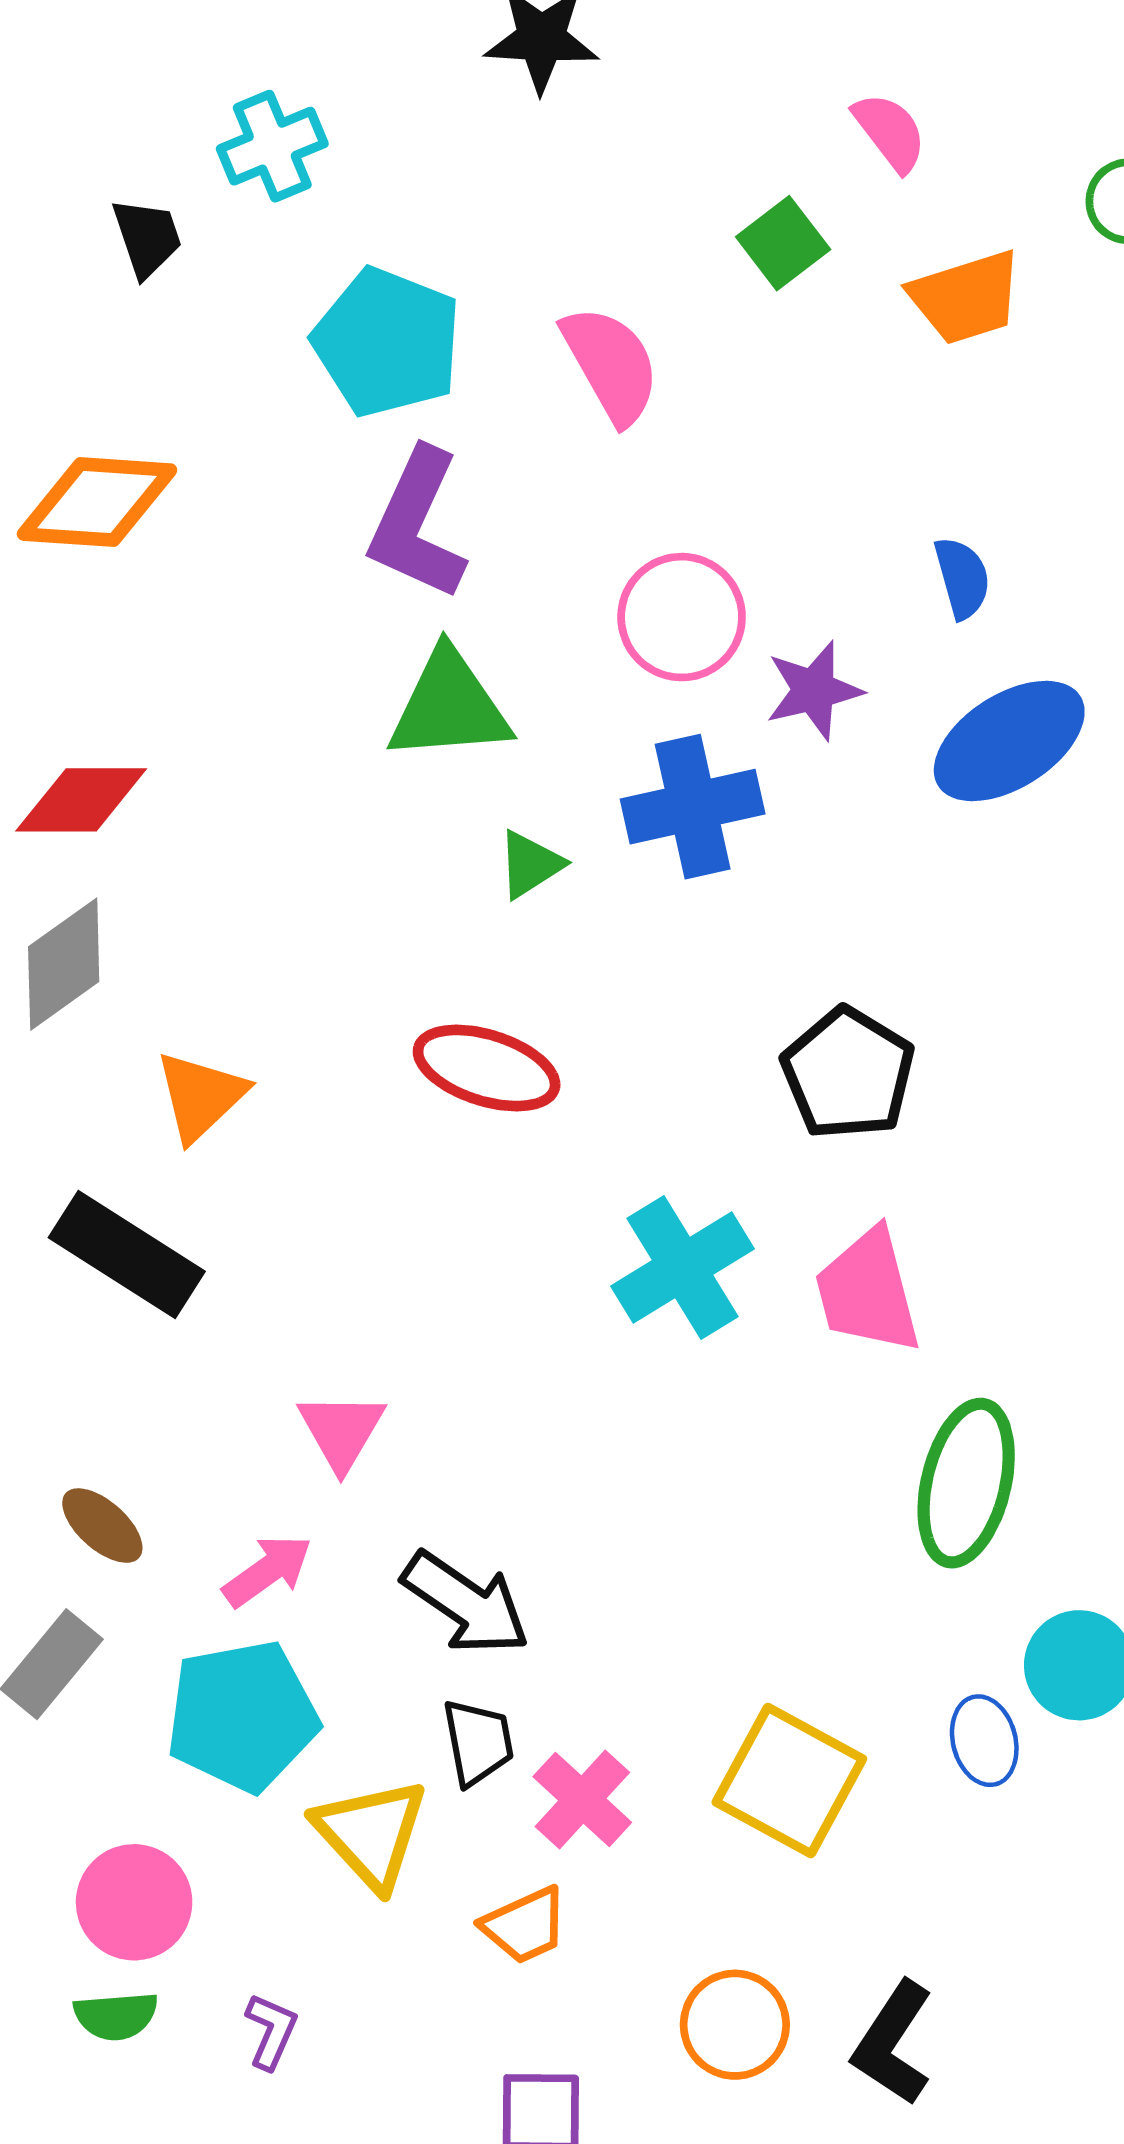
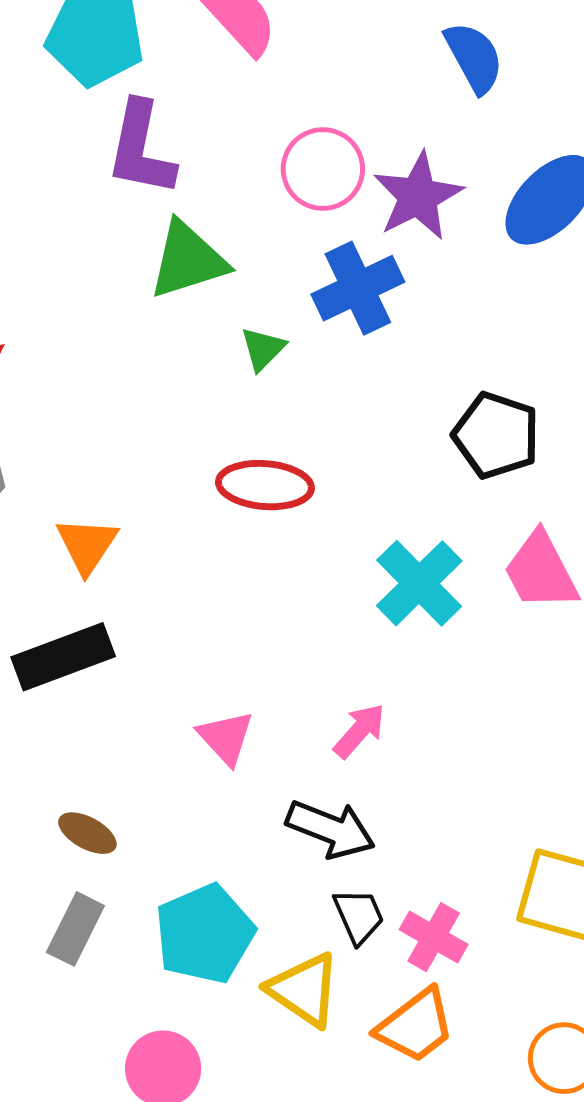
blue semicircle: (962, 578) -> (474, 57), moved, size x1.4
purple star: (814, 690) -> (418, 196), size x1.4
black rectangle: (127, 1254) -> (63, 657), turned -40
pink arrow: (268, 1571) -> (359, 731), moved
orange trapezoid: (525, 1925) -> (416, 1026), size x1.4

